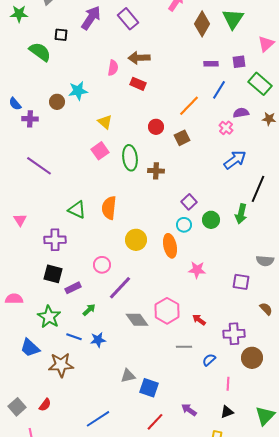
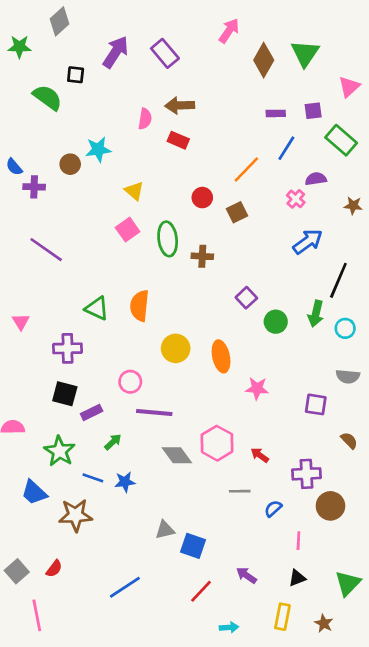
brown star: (269, 119) -> (353, 206), moved
cyan circle: (184, 225) -> (345, 328), moved
purple line: (120, 288) -> (154, 412), turned 52

